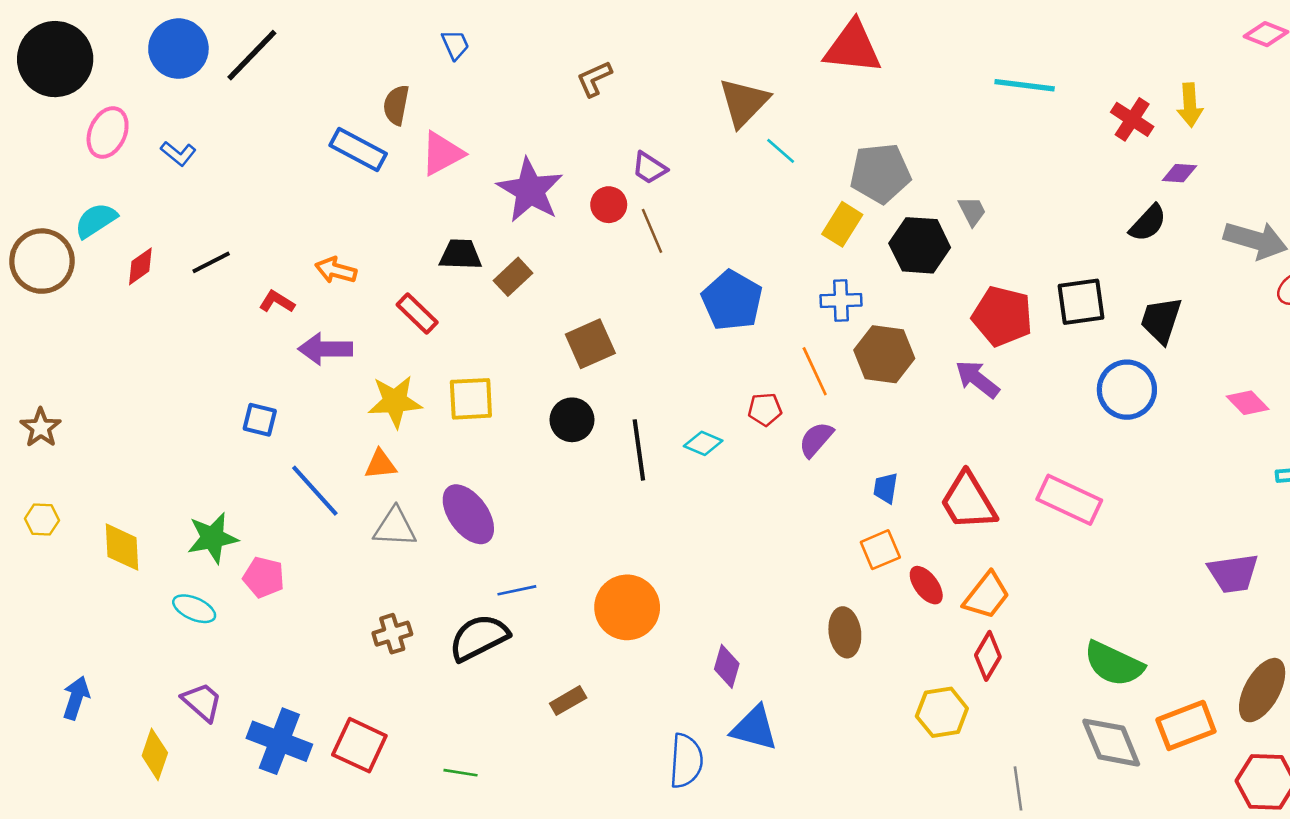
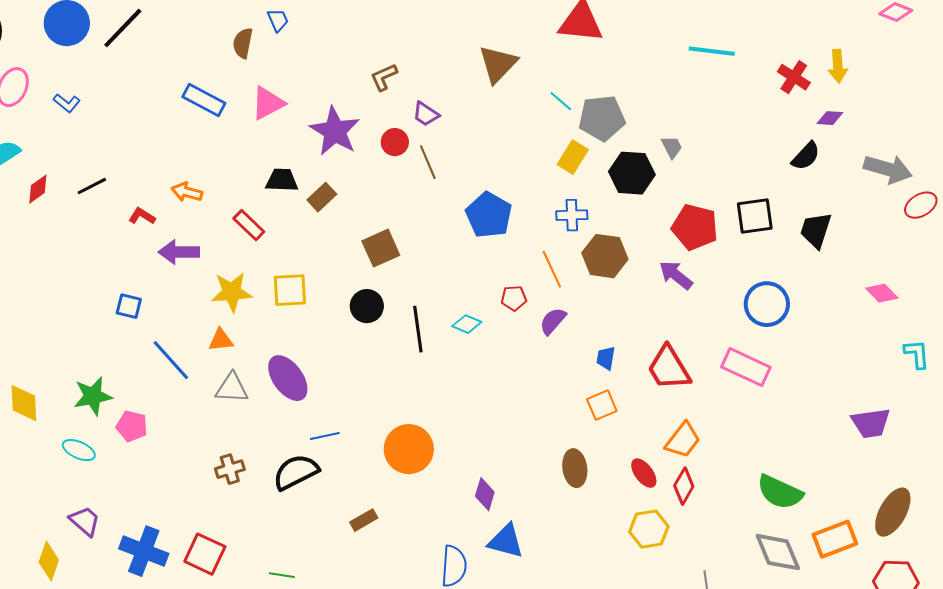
brown L-shape: (594, 79) -> (384, 77), moved
brown semicircle: (396, 105) -> (243, 43), moved
cyan line: (781, 151) -> (561, 101), moved
blue circle: (1127, 390) -> (767, 304), moved
red ellipse: (926, 585) -> (644, 473), moved

